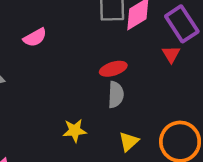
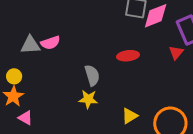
pink semicircle: (35, 37) -> (50, 43), moved
gray semicircle: (116, 95) -> (92, 75), moved, turned -30

